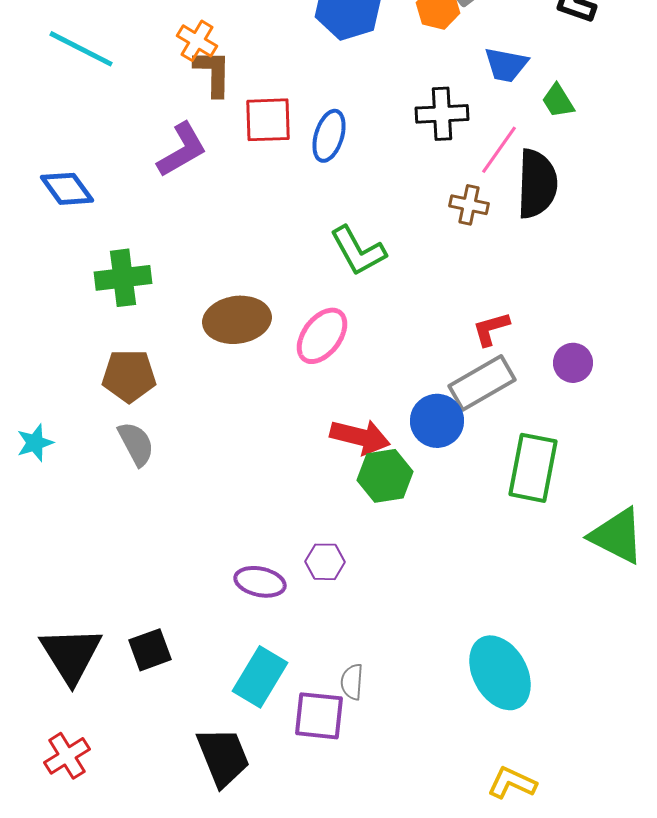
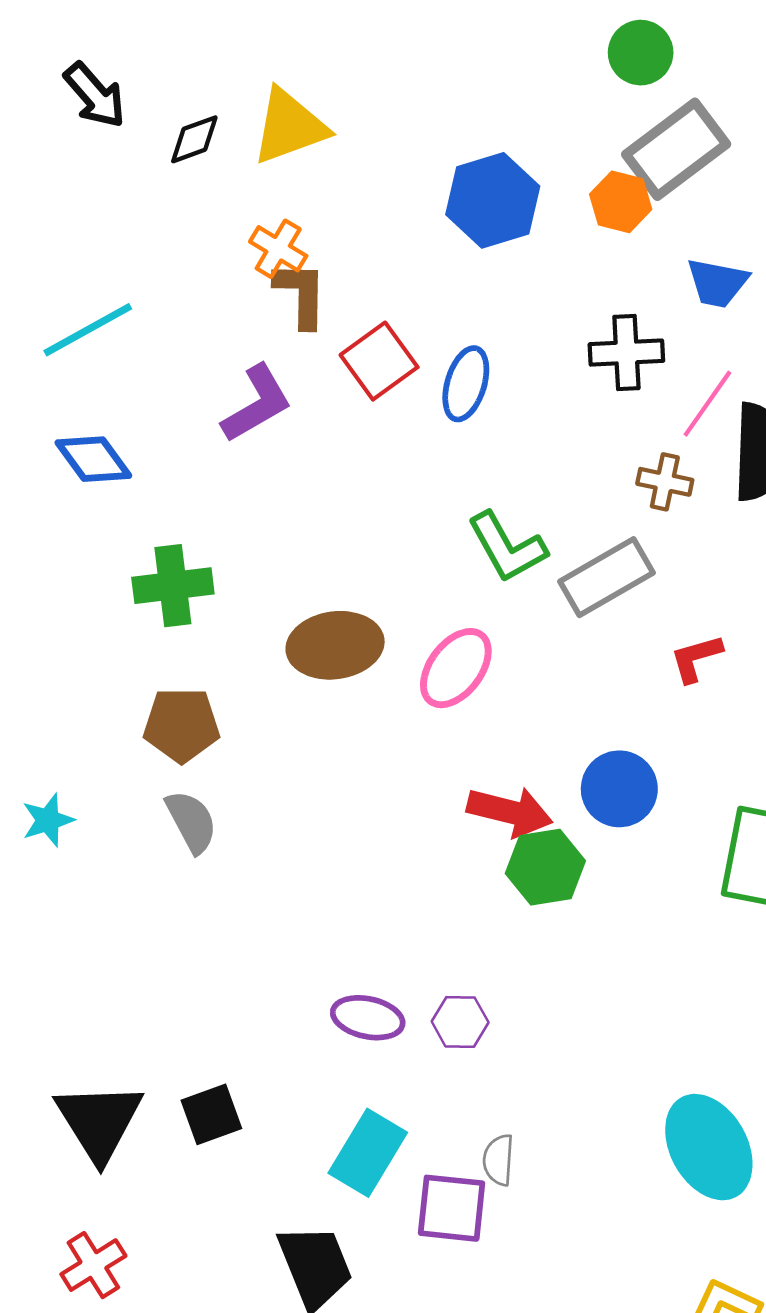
cyan line: (81, 49) -> (88, 330), moved, turned -56
red square: (268, 120) -> (379, 361), turned -34
gray rectangle: (482, 383) -> (607, 577), moved
purple hexagon: (325, 562) -> (460, 1022), moved

